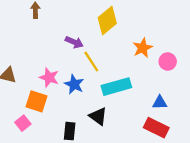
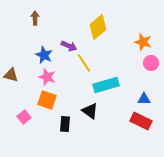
orange star: (143, 48) -> (143, 42), moved, turned -30
blue star: (74, 84) -> (44, 55), moved
orange square: (37, 101) -> (47, 100), moved

